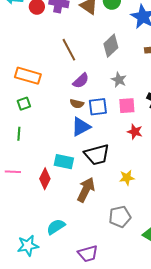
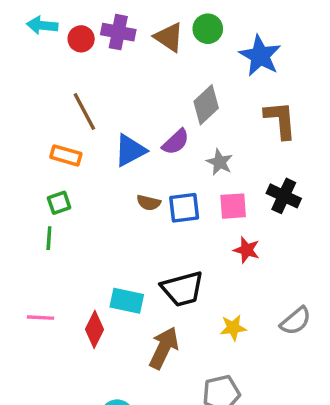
brown line: (69, 50) -> (84, 111), moved
orange rectangle: (28, 76) -> (66, 155), size x0.7
purple semicircle: (81, 81) -> (176, 142), moved
blue triangle: (81, 127) -> (130, 150), moved
green line: (19, 134) -> (49, 238), moved

